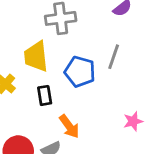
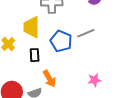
gray line: (114, 57) -> (86, 33), turned 42

